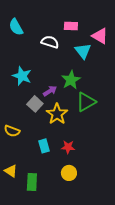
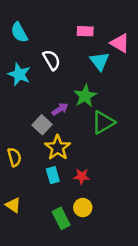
white semicircle: (50, 42) -> (52, 60), moved, turned 42
cyan star: (22, 76) -> (19, 74), moved
yellow star: (57, 114) -> (58, 148), moved
yellow semicircle: (12, 131) -> (14, 157), turned -126
green rectangle: (32, 182) -> (61, 218), moved, turned -30

